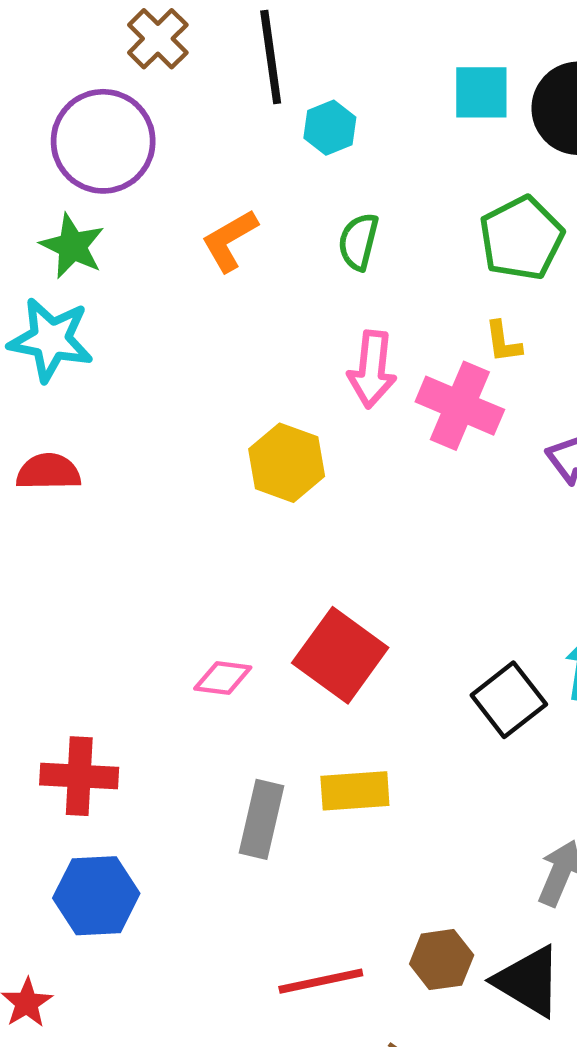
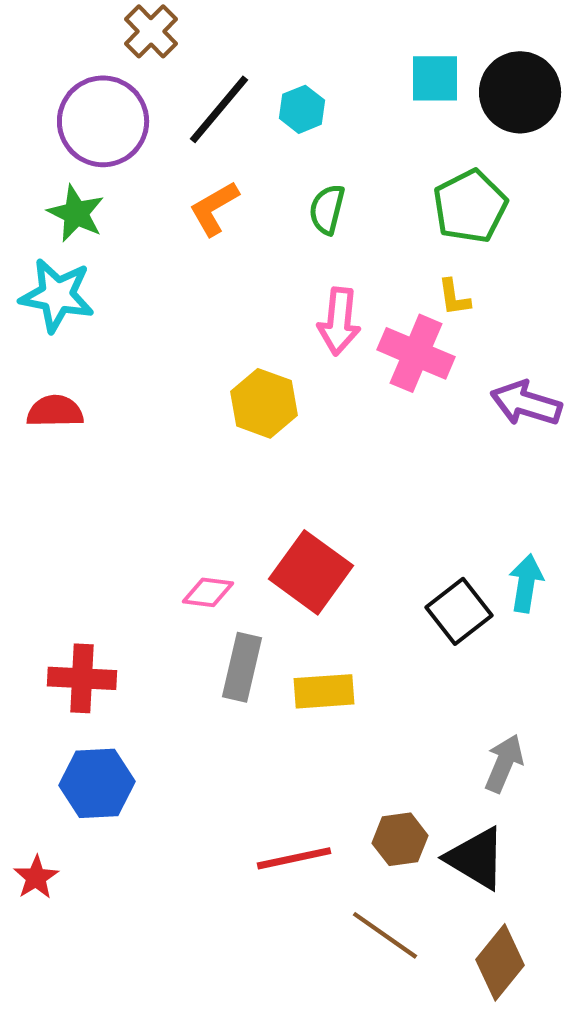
black line: (271, 57) -> (219, 109), moved, turned 48
gray rectangle: (262, 819) -> (242, 667), moved

